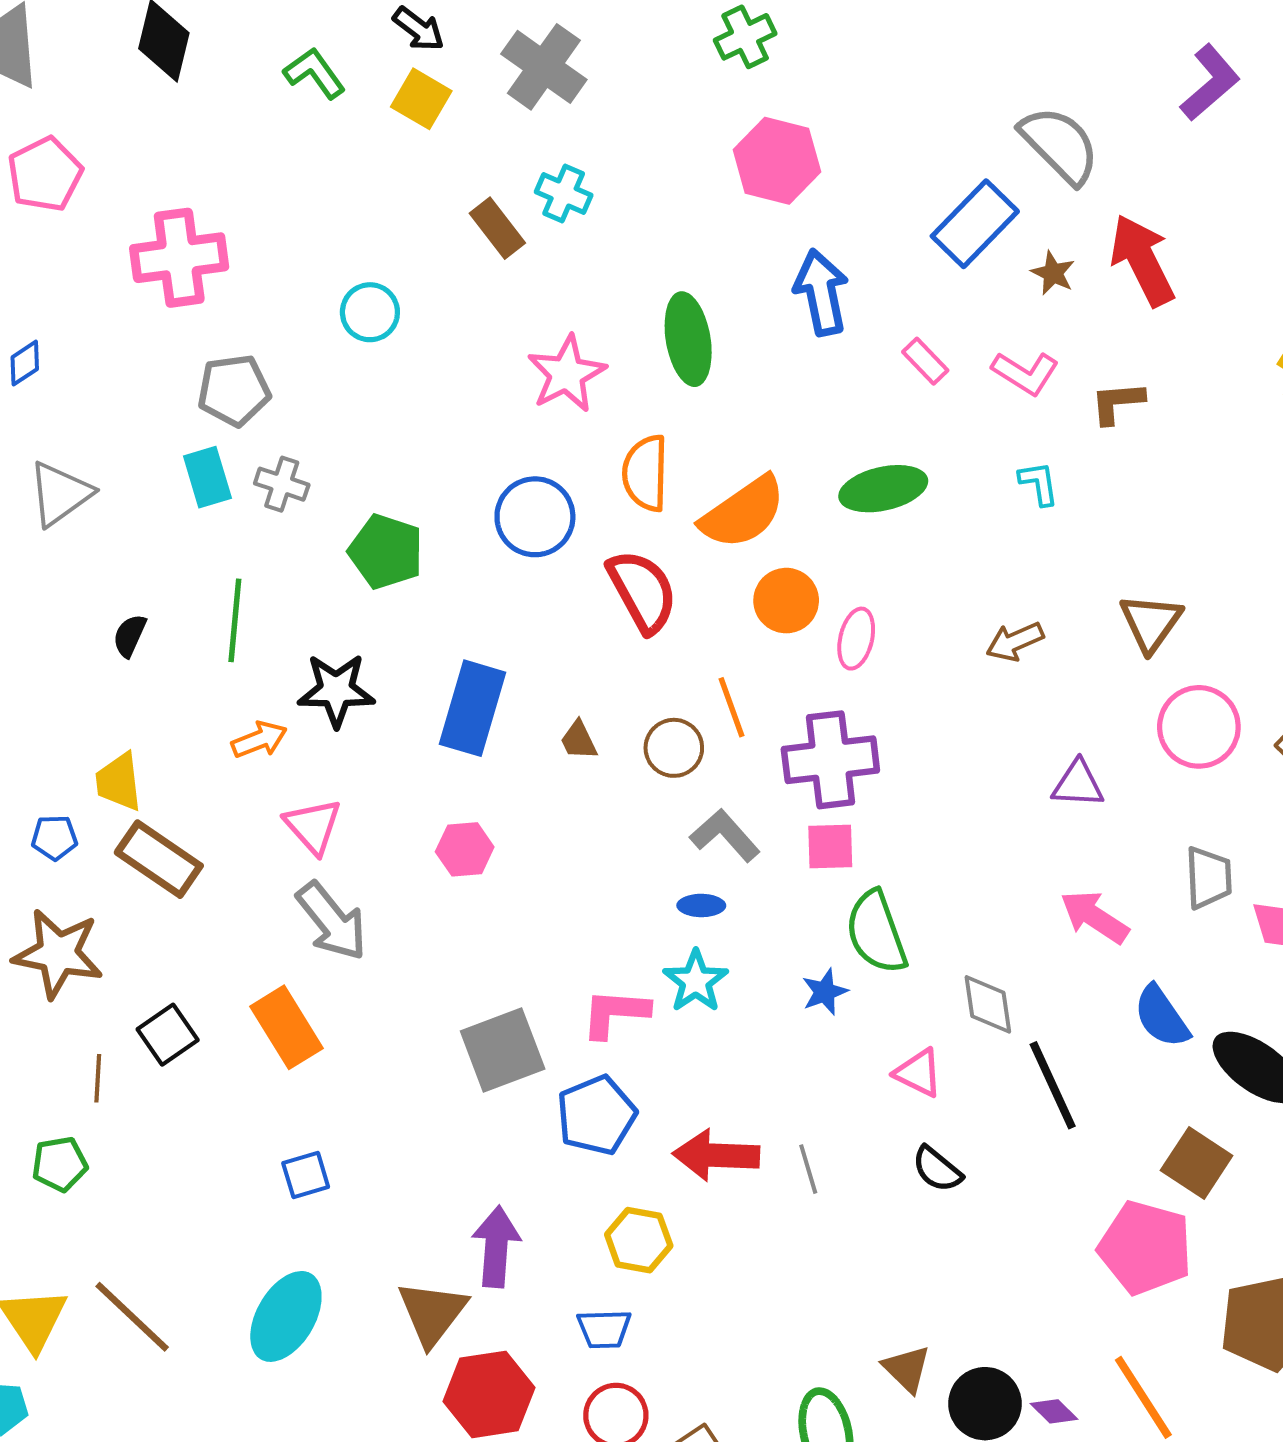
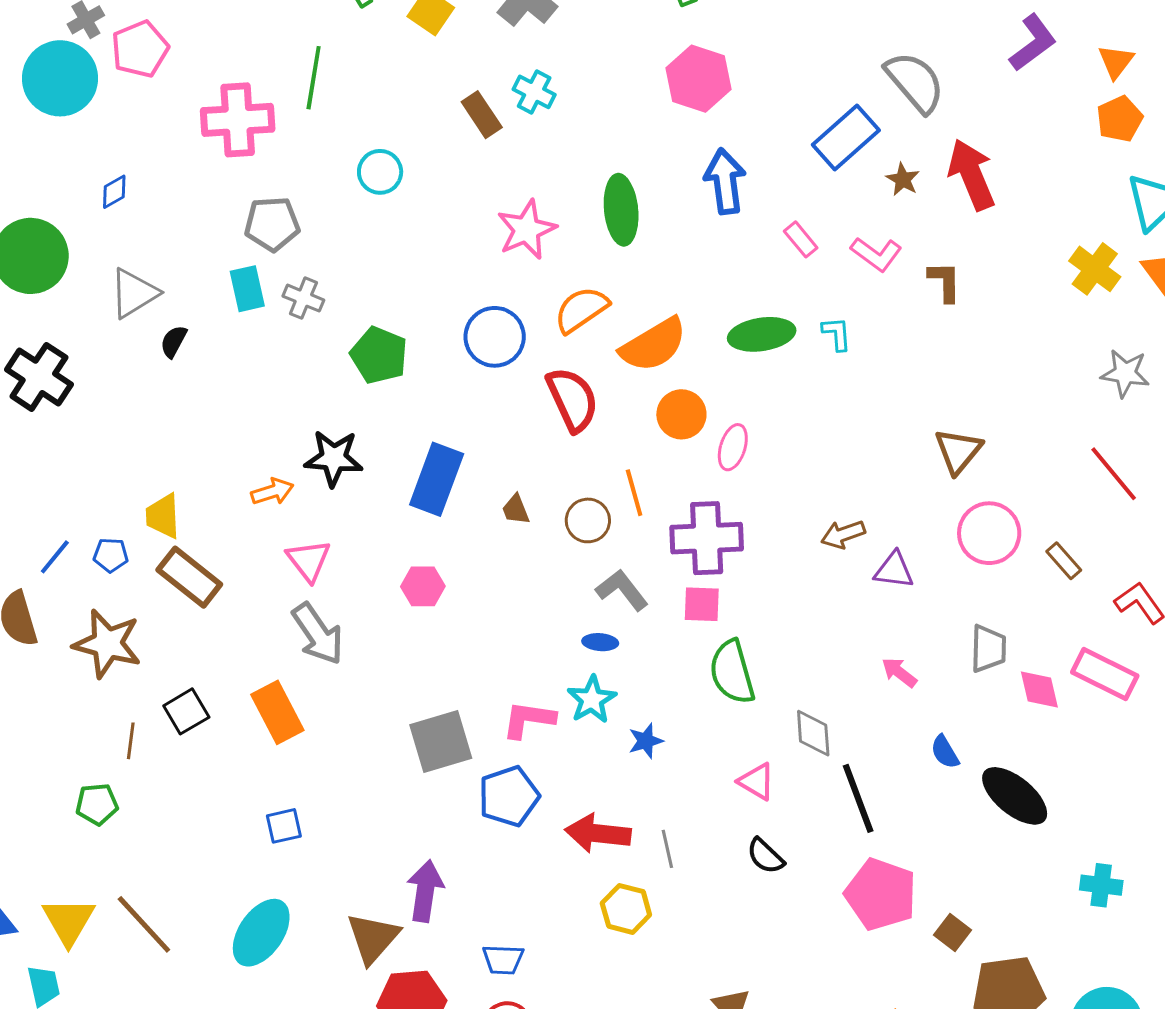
brown L-shape: (1117, 403) -> (945, 282), turned 90
orange semicircle: (645, 473) -> (581, 310), turned 50
cyan L-shape: (1039, 483) -> (837, 334), moved
green line: (235, 620) -> (314, 78), moved
black semicircle: (130, 636) -> (174, 341), moved
brown arrow: (1015, 641) -> (843, 534), moved
pink arrow: (1095, 917) -> (899, 672), size x0.7
blue star: (825, 992) -> (646, 741), moved
blue semicircle: (1162, 1017) -> (945, 752), size x0.7
brown square: (1197, 1163) -> (952, 933), moved, size x0.7
yellow hexagon: (639, 1240) -> (626, 909), moved
pink pentagon: (1145, 1248) -> (881, 894), moved

